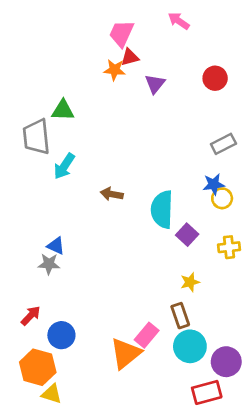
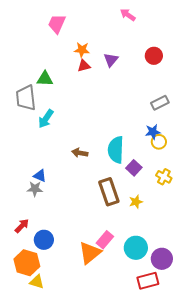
pink trapezoid: (121, 34) -> (57, 24), moved
red triangle: (130, 57) -> (84, 66), moved
brown arrow: (112, 194) -> (80, 153), moved
yellow cross: (229, 247) -> (164, 177), turned 35
brown rectangle: (180, 316) -> (109, 192), moved, size x1.5

